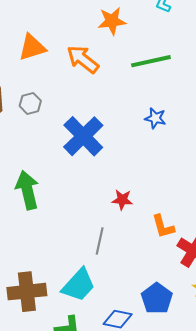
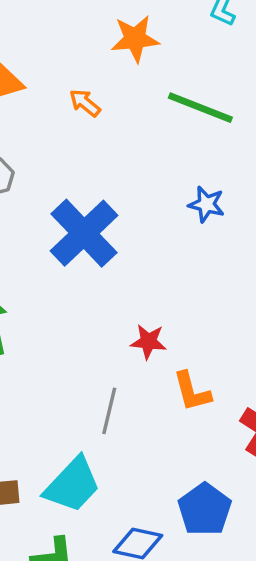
orange arrow: (83, 59) -> (85, 103), size x0.6
green line: (151, 61) -> (200, 108), turned 33
orange L-shape: (163, 226) -> (192, 391), moved

